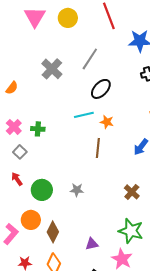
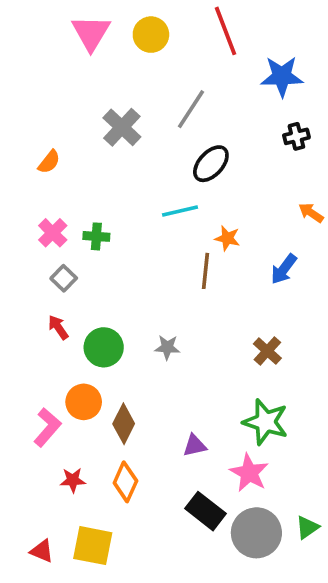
orange star: (107, 122) -> (227, 238), moved

